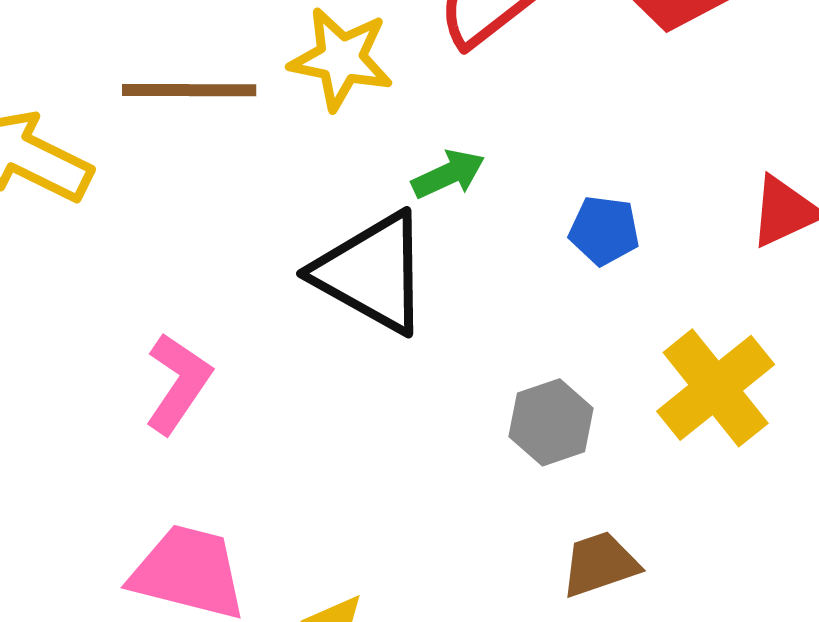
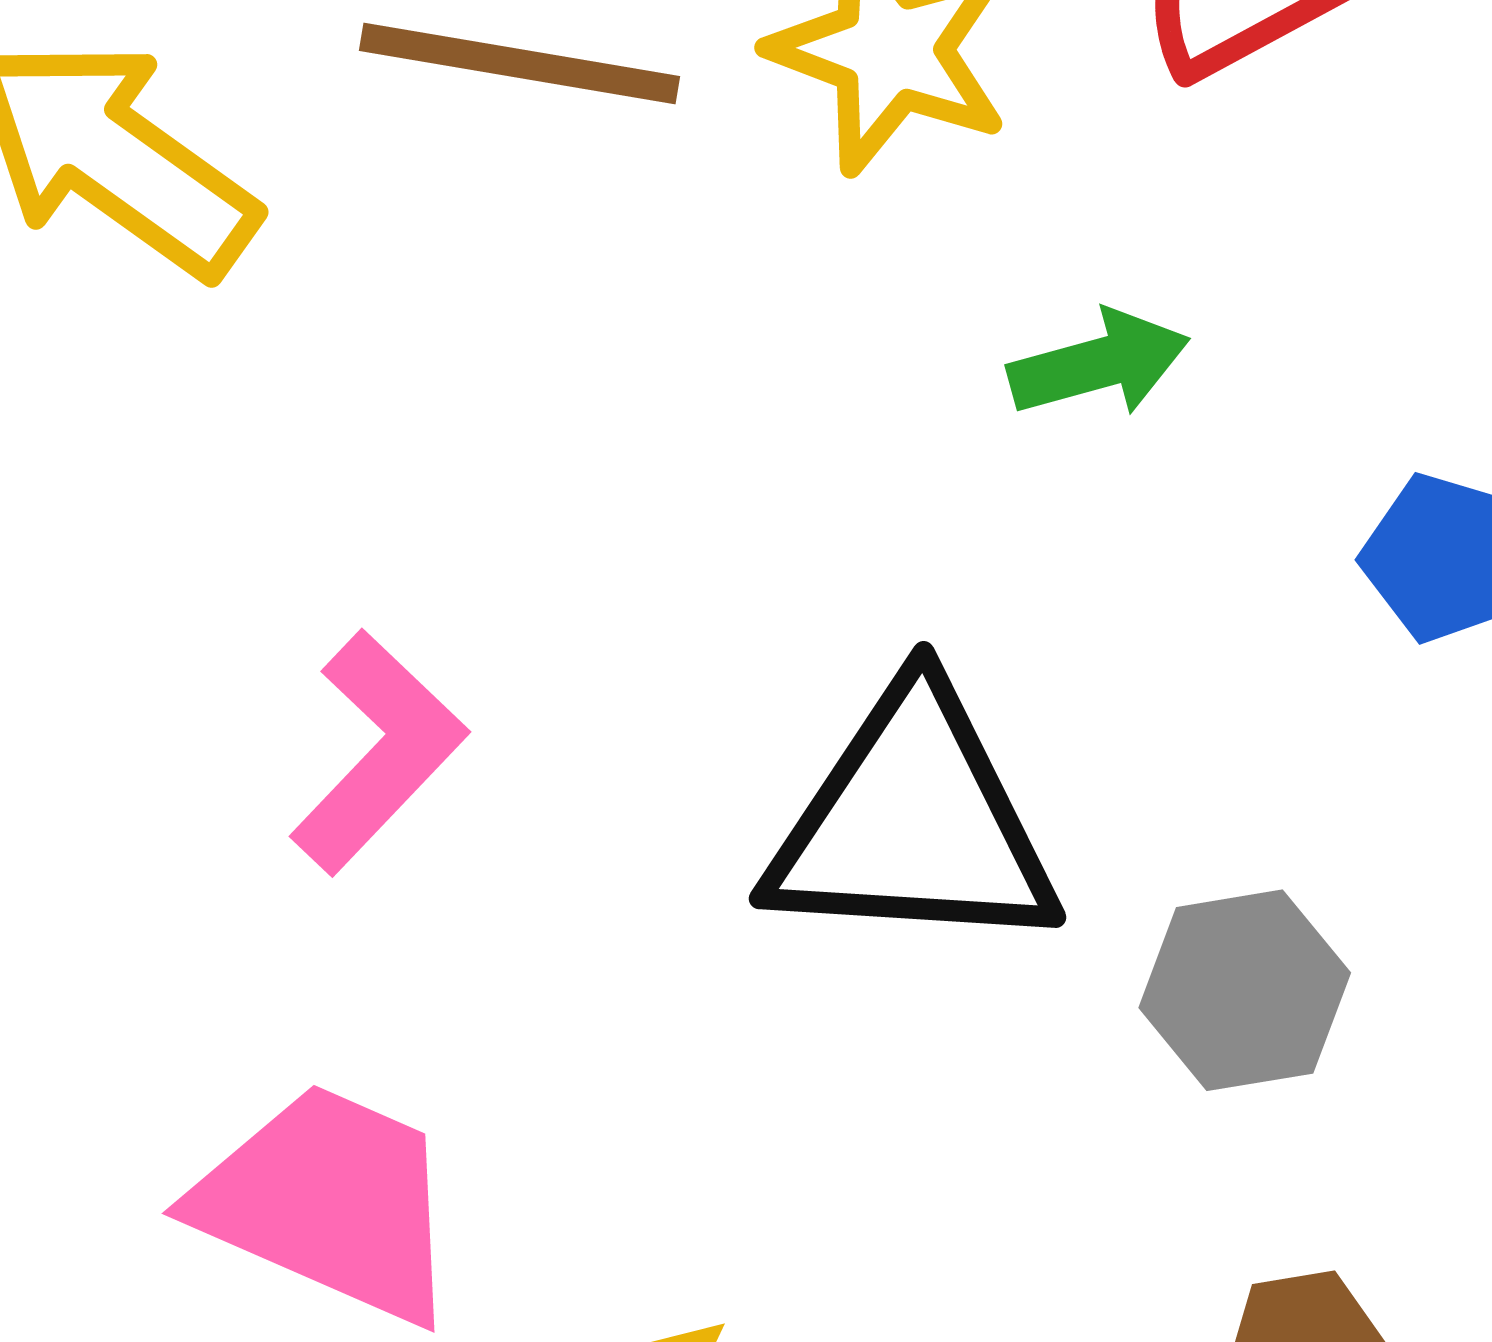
black triangle: (372, 273) -> (913, 823), moved, turned -35

